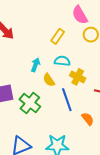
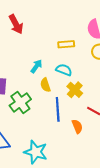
yellow rectangle: (58, 36) -> (66, 44), turned 35
orange semicircle: (88, 119) -> (77, 126), moved

